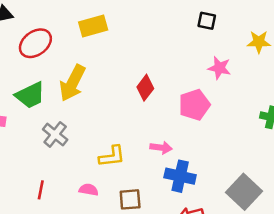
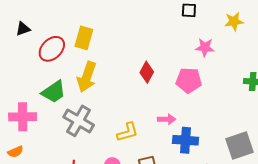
yellow rectangle: (93, 26) -> (84, 38), moved, turned -50
pink pentagon: (194, 105) -> (189, 80), turned 30
gray cross: (55, 134) -> (79, 121), size x1.4
gray square: (244, 192) -> (239, 145), turned 36

